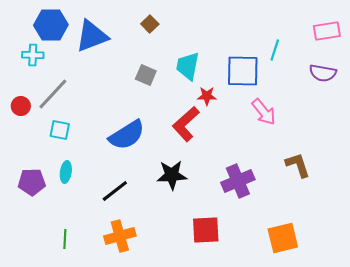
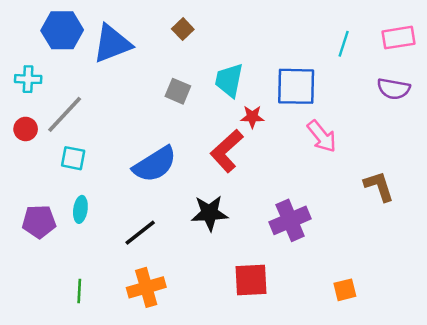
cyan line: (275, 50) -> (344, 44), moved
cyan cross: (33, 55) -> (28, 79), moved
brown L-shape: (298, 165) -> (379, 186), moved
orange square: (283, 238) -> (345, 290), size x0.6

